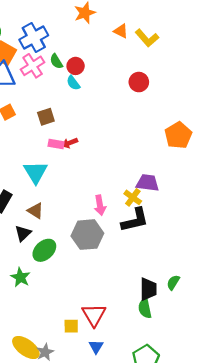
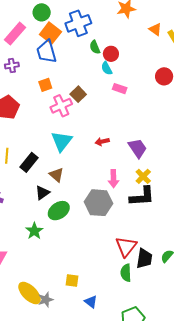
pink cross: (33, 66) -> (61, 106), moved
brown square: (46, 117) -> (78, 94), turned -35
red arrow: (70, 143) -> (102, 142), moved
pink rectangle: (56, 144) -> (120, 89), moved
purple trapezoid: (148, 183) -> (138, 148), moved, turned 40
green semicircle: (145, 308) -> (126, 273), moved
red triangle: (94, 315) -> (126, 247), moved
blue triangle: (96, 347) -> (91, 302), turned -32

